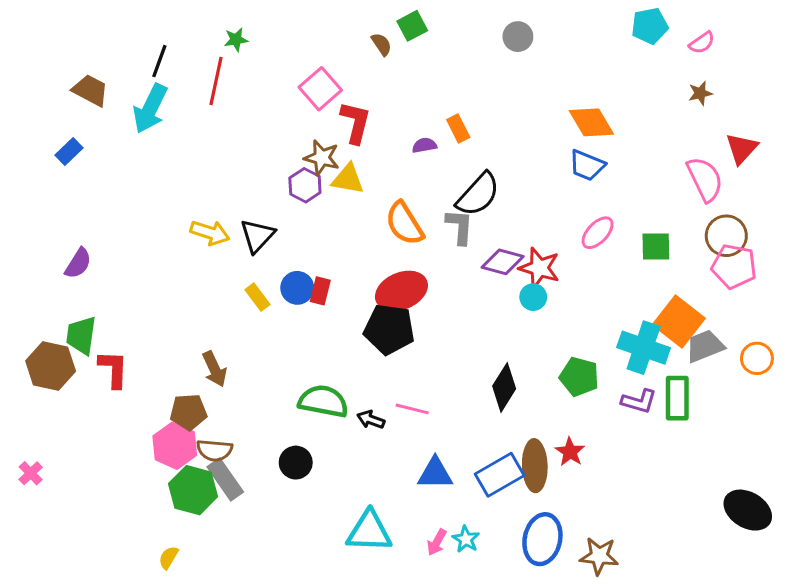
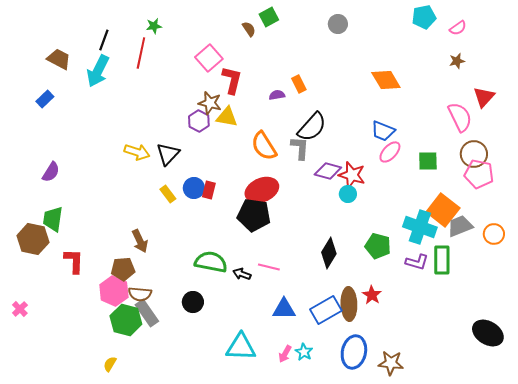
blue trapezoid: (587, 165) -> (383, 131), moved
red L-shape: (113, 369) -> (74, 261), moved

